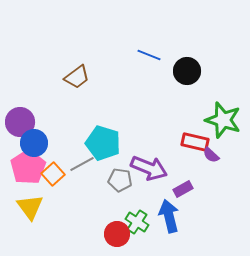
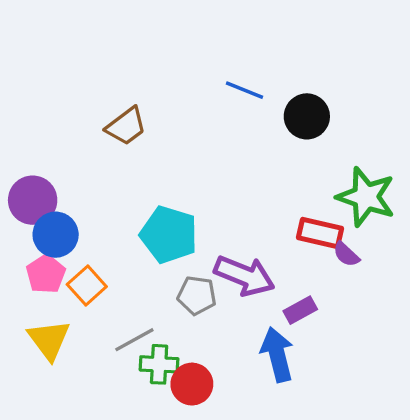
gray line: (82, 164) -> (134, 340), moved
pink pentagon: (28, 167) -> (46, 274), size x0.7
green cross: (137, 222) -> (159, 364), moved, turned -30

